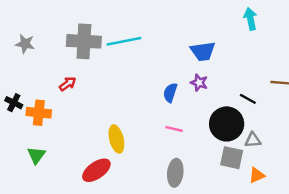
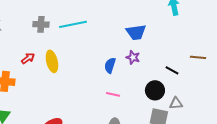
gray cross: (84, 41) -> (41, 24), size x0.6
black circle: (227, 124) -> (155, 90), size x0.7
yellow ellipse: (116, 139) -> (52, 61), moved

